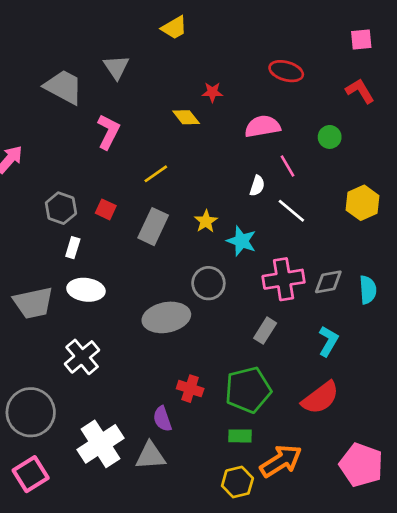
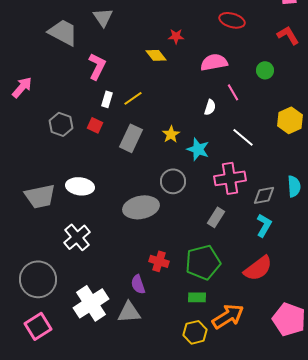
white line: (291, 211) -> (243, 137), moved
white rectangle: (73, 248) -> (107, 99), moved
gray diamond: (328, 282) -> (264, 195), moved

